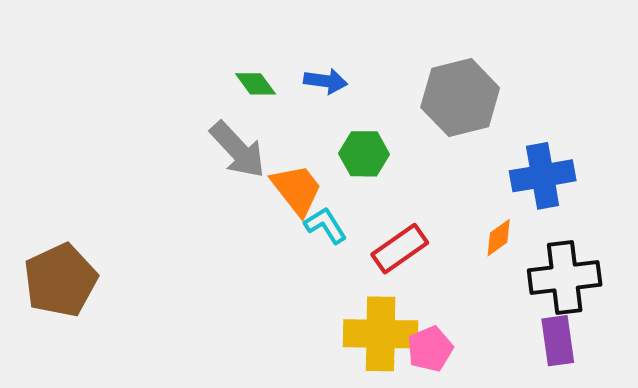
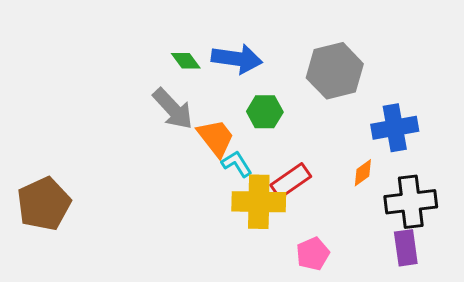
blue arrow: (326, 81) -> (237, 59), size x1.6
yellow cross: (381, 334) -> (259, 202), moved

